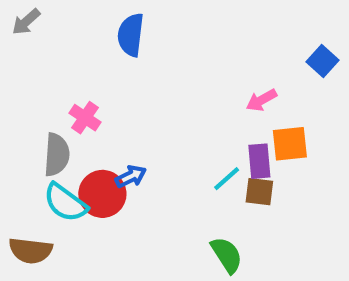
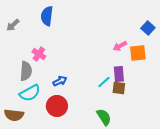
gray arrow: (26, 22) -> (13, 25), moved
blue semicircle: (131, 35) -> (47, 16), moved
orange square: (290, 144) -> (138, 53), moved
red circle: (102, 194) -> (57, 106), moved
cyan semicircle: (65, 203) -> (30, 93), turned -65

